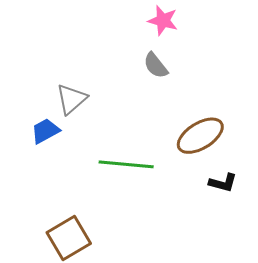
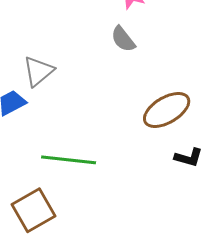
green line: (126, 164) -> (69, 160), moved

